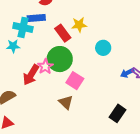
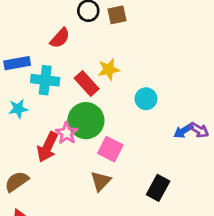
blue rectangle: (36, 18) -> (17, 63), moved
cyan cross: (23, 27) -> (45, 80), moved
brown triangle: (66, 102) -> (101, 181), turned 35
black rectangle: (117, 113) -> (158, 188), moved

